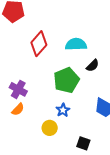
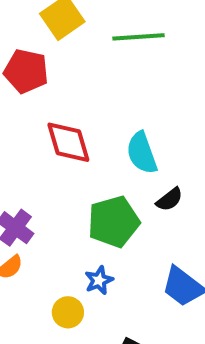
red diamond: (39, 44) -> (68, 142), turned -65
cyan semicircle: (76, 44) -> (142, 153), turned -115

